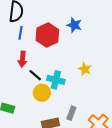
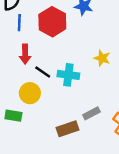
yellow circle: (42, 93) -> (30, 93), moved
gray rectangle: (71, 113) -> (91, 113), turned 48

